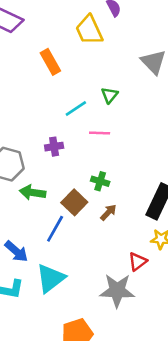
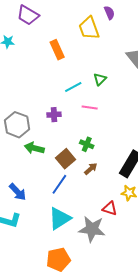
blue line: (55, 229) -> (59, 184), moved
red triangle: (138, 262) -> (110, 208), turned 49
cyan triangle: (50, 278) -> (60, 218), moved

